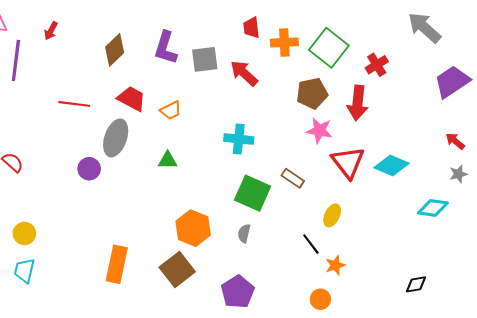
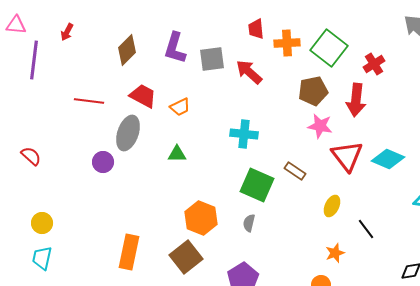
black line: (311, 244) -> (366, 229), moved

